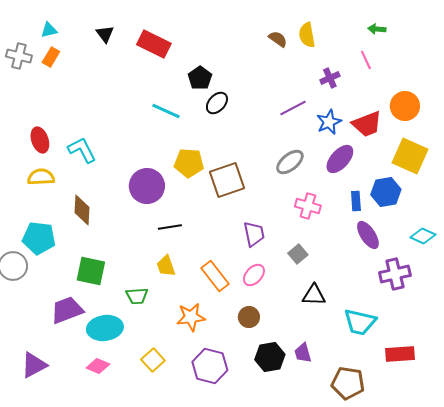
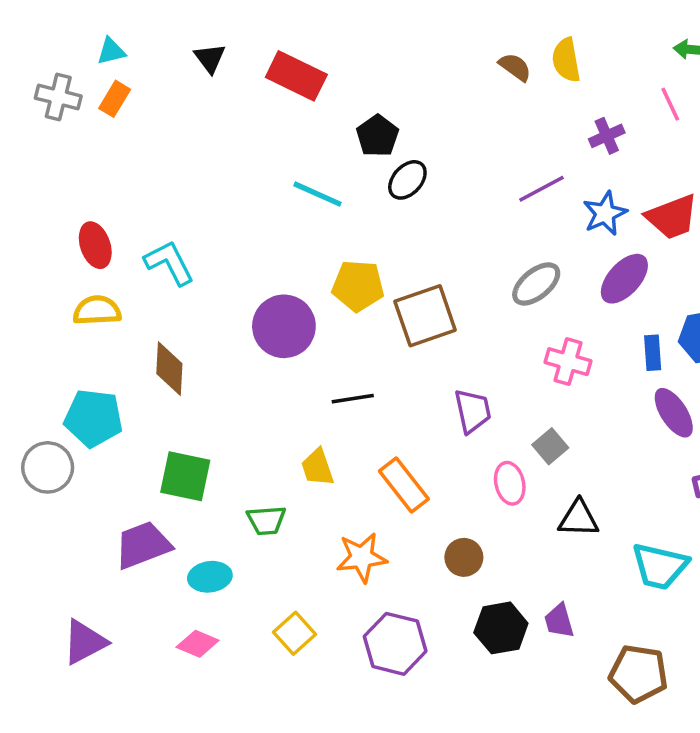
black line: (170, 227) -> (353, 399), moved
pink ellipse: (254, 275) -> (510, 483), moved, turned -55
cyan ellipse: (105, 328) -> (210, 577), size x0.7

